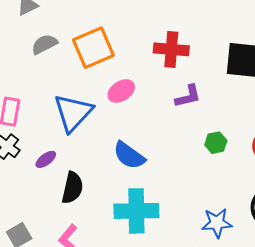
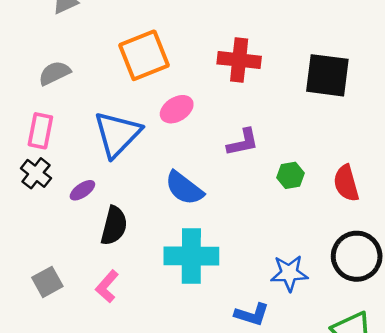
gray semicircle: (44, 44) -> (54, 73), moved
purple L-shape: (188, 96) -> (243, 142), moved

